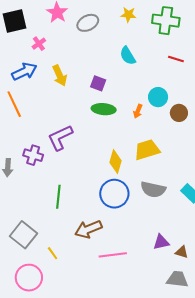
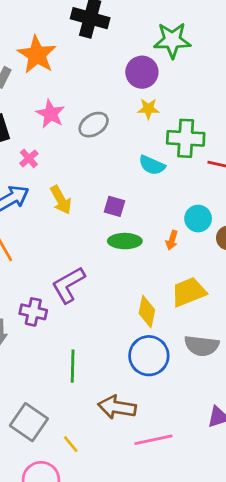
green cross: (166, 21) -> (186, 138), moved
cyan semicircle: (128, 56) -> (152, 165), turned -30
brown arrow: (88, 229) -> (117, 407), turned 36

